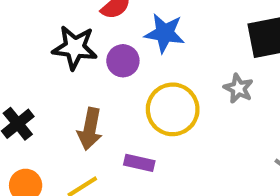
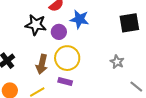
gray star: (238, 88) -> (117, 62), moved
yellow circle: (173, 109) -> (67, 58), moved

